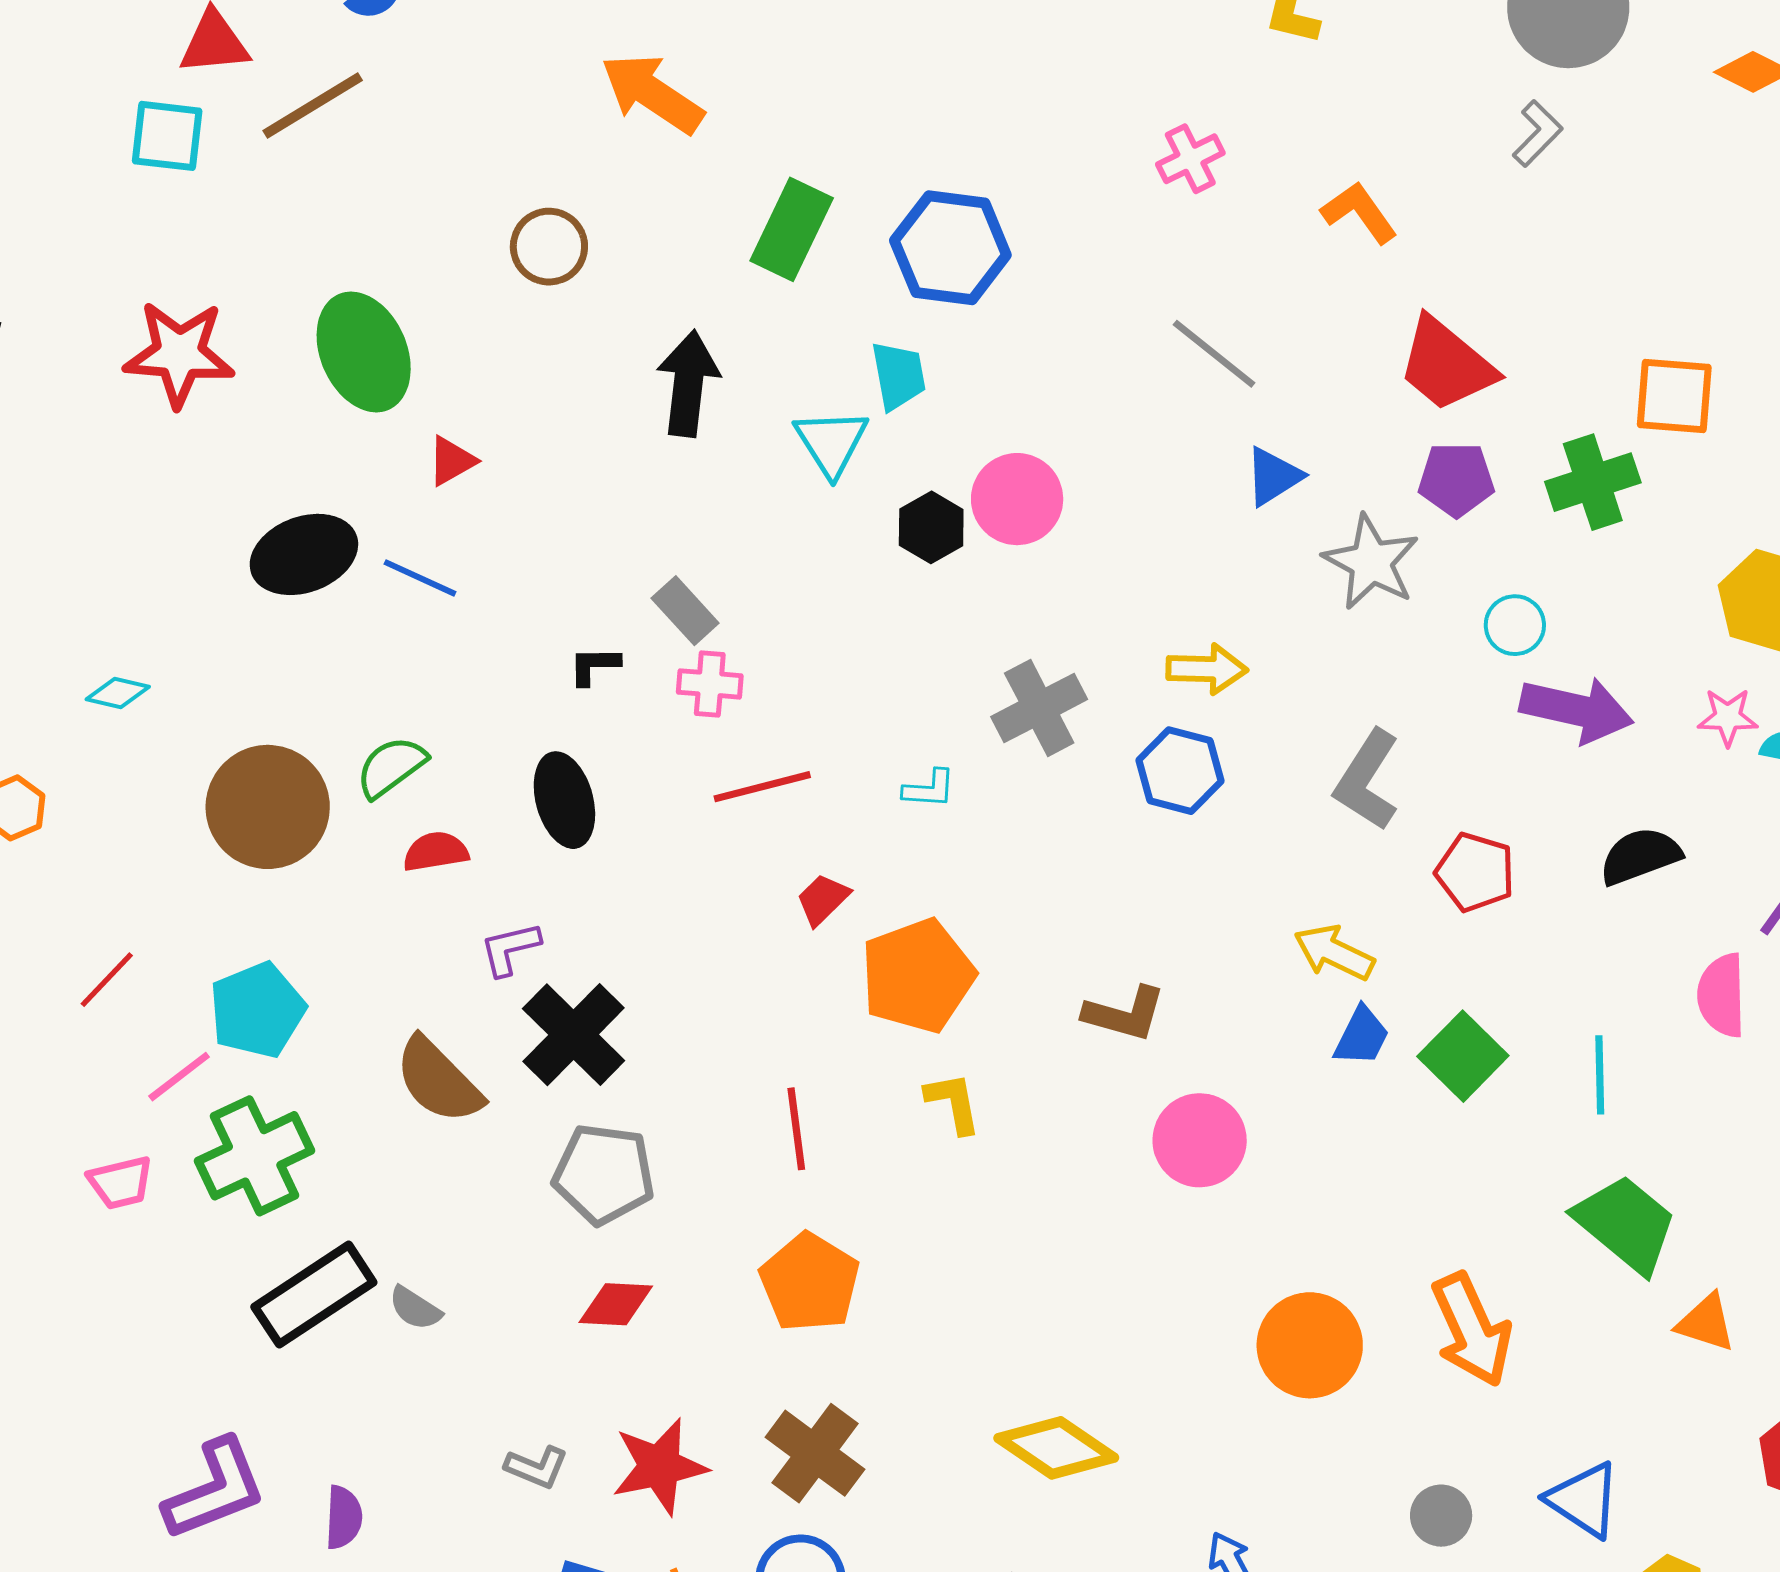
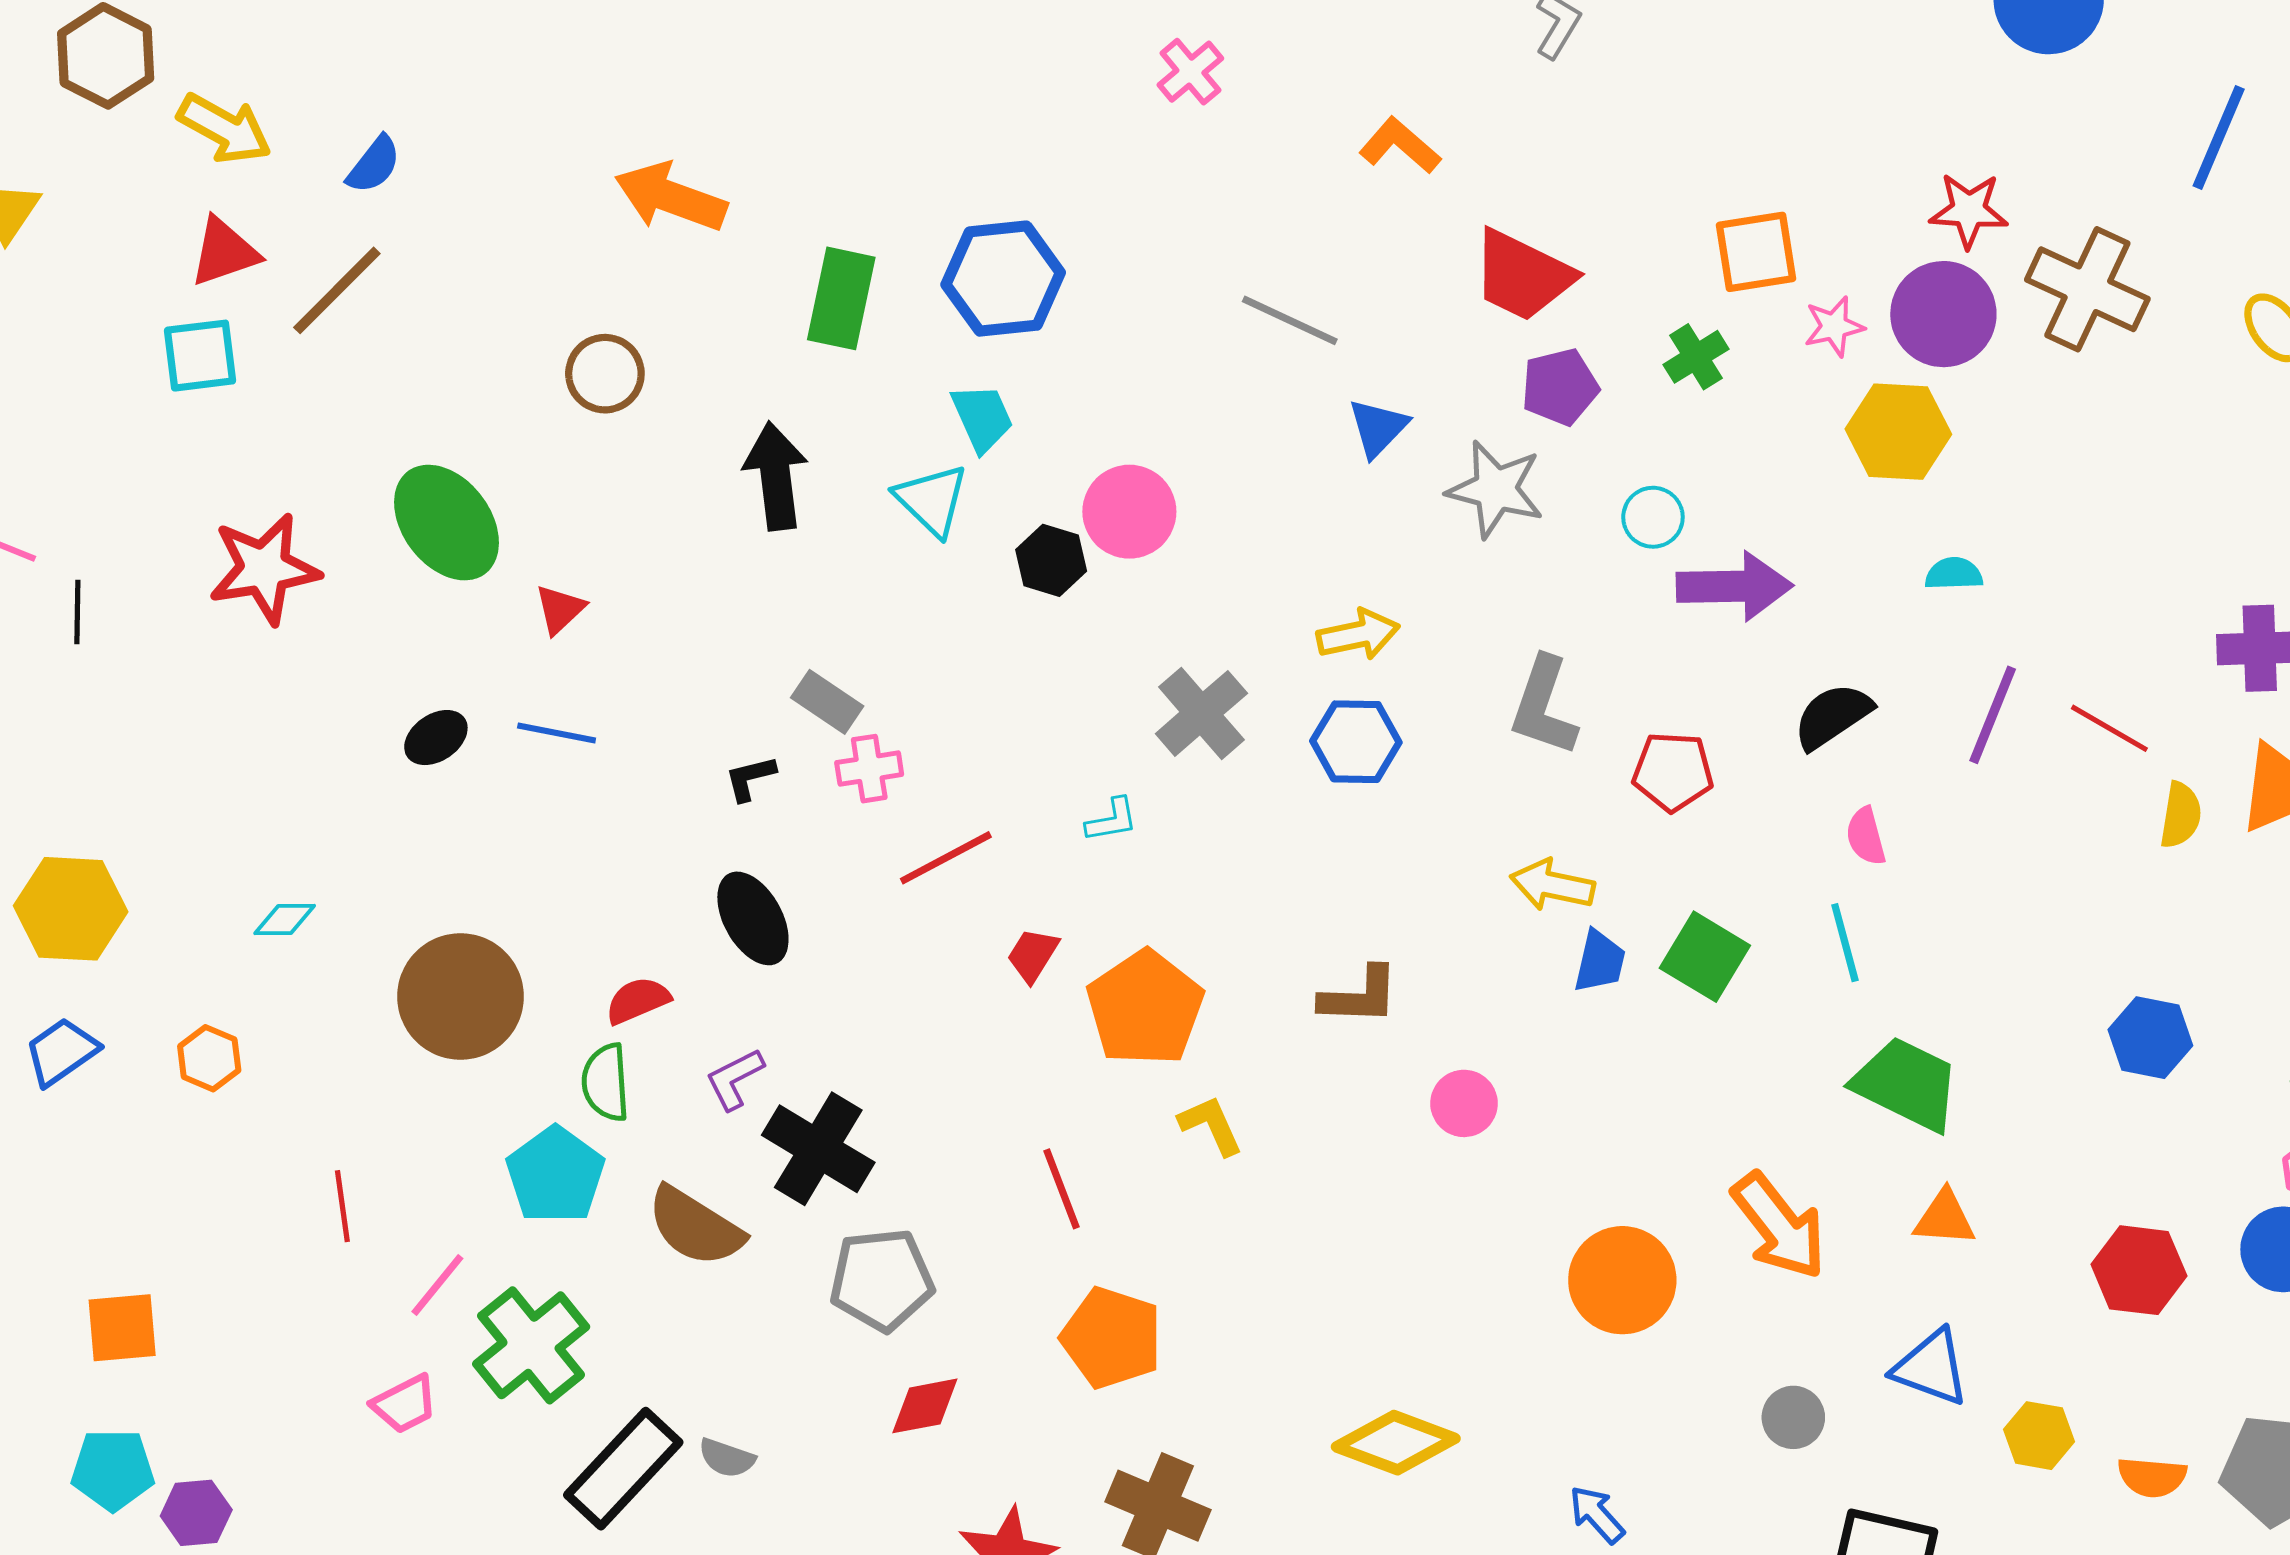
pink cross: (1190, 159) -> (1190, 72), moved
green cross: (1593, 482) -> (1696, 357), size x0.7
black ellipse: (304, 554) -> (436, 738), size x0.6
pink star: (1728, 717) -> (1834, 327), moved
green semicircle: (391, 767) -> (606, 1082), moved, turned -44
red line: (107, 980) -> (342, 1206), turned -38
pink semicircle: (1722, 995) -> (1866, 836), moved, size x0.7
cyan pentagon: (257, 1010) -> (555, 1175), moved
pink circle: (1200, 1140) -> (1464, 1103), size x0.7
orange triangle: (1706, 1323) -> (1945, 1218), moved

